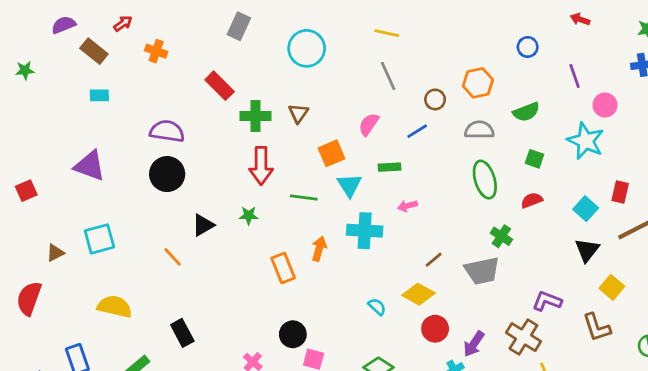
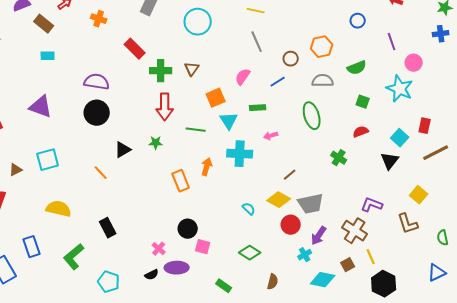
orange cross: (156, 51) -> (99, 19), moved
green ellipse: (485, 180) -> (312, 116), moved
black triangle: (587, 250) -> (390, 161), moved
gray trapezoid: (482, 271) -> (311, 204), moved

